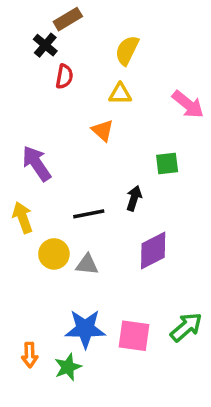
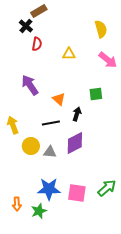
yellow semicircle: (127, 50) -> (101, 29), moved, turned 138
orange triangle: (103, 130) -> (59, 99), moved
purple arrow: (37, 163) -> (30, 85), moved
purple diamond: (153, 250) -> (75, 143), moved

